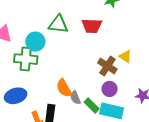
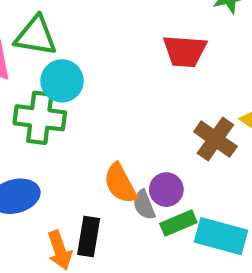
green triangle: (58, 24) -> (36, 36), moved
purple circle: (110, 89) -> (166, 190), moved
green rectangle: (92, 106) -> (178, 223), turned -70

